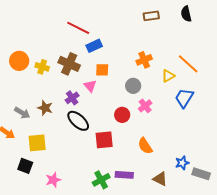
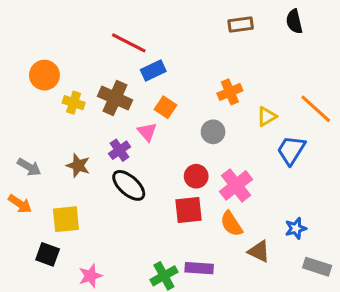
orange circle: (19, 61) -> (44, 75), moved
orange line: (188, 64) -> (316, 109), moved
orange square: (102, 70) -> (166, 107), turned 32
pink cross: (145, 106) -> (236, 185), moved, size x1.5
gray arrow: (22, 113) -> (29, 167), moved
red square: (104, 140) -> (188, 210), moved
blue star: (182, 163) -> (296, 228), moved
brown triangle: (160, 179) -> (259, 251), moved

